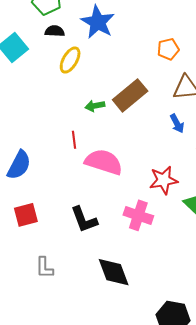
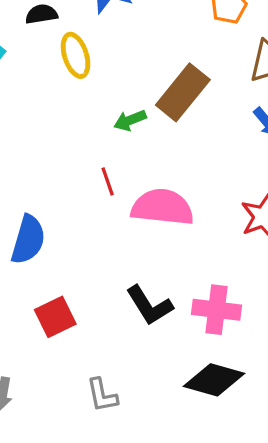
yellow ellipse: (70, 60) -> (76, 55), turned -36
pink cross: (138, 215) -> (216, 310), moved
black diamond: (114, 272) -> (214, 380), turned -42

